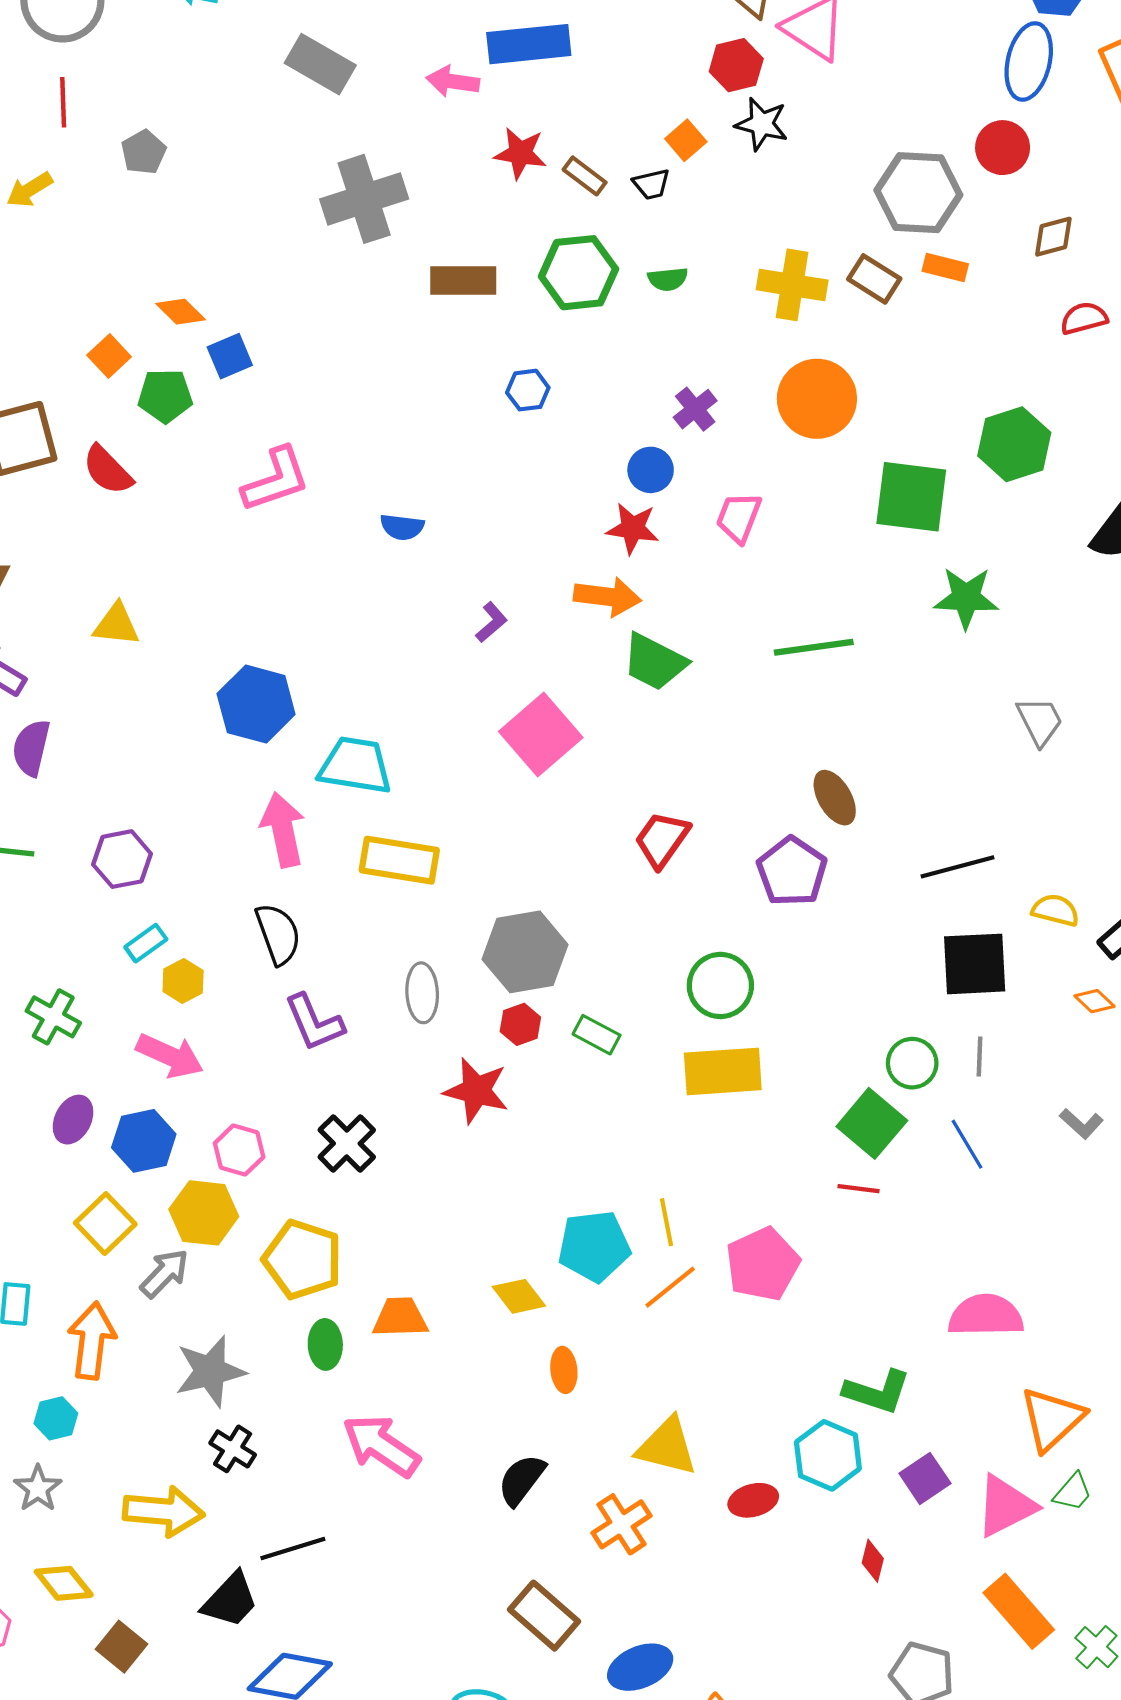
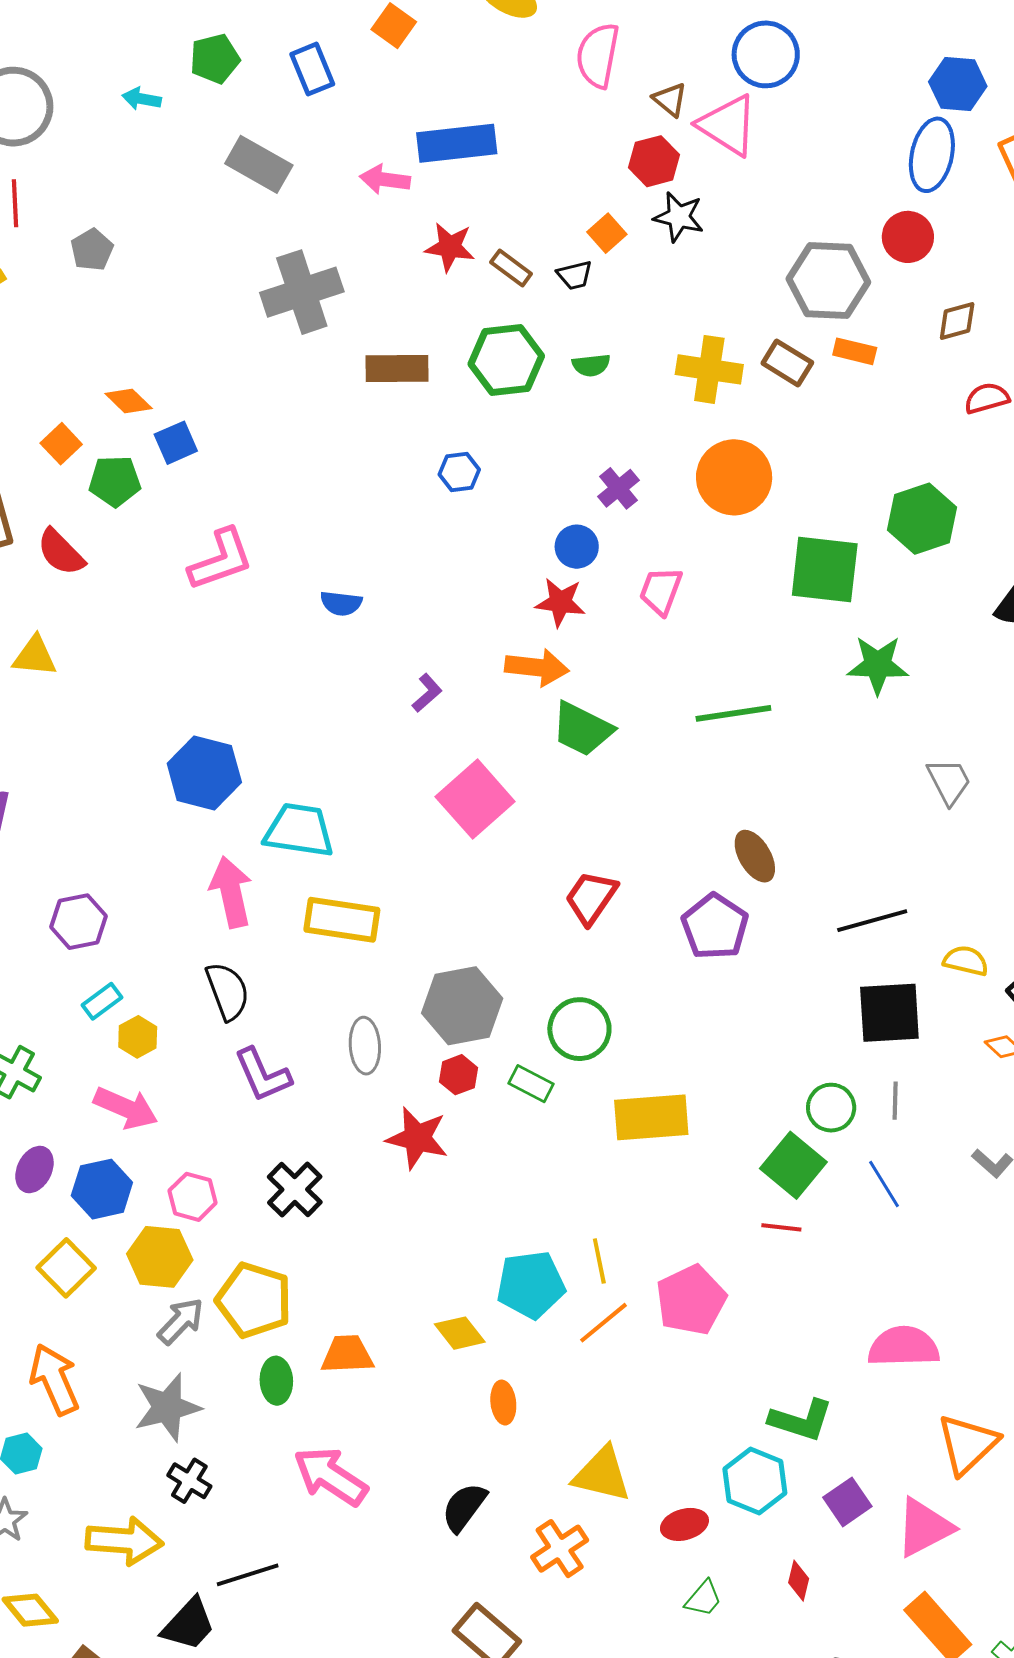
yellow triangle: (116, 625) -> (35, 656), moved
green circle: (720, 985) -> (579, 1029), moved
gray arrow: (165, 1273) -> (181, 1321), moved
orange arrow: (92, 1341) -> (54, 1379), turned -30
green trapezoid: (1073, 1492) -> (703, 1599), moved

